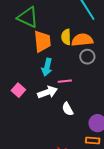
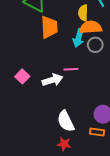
yellow semicircle: (66, 37) -> (83, 13), moved
cyan arrow: (47, 67) -> (78, 38), moved
white semicircle: (68, 109) -> (66, 121), moved, size x1.5

